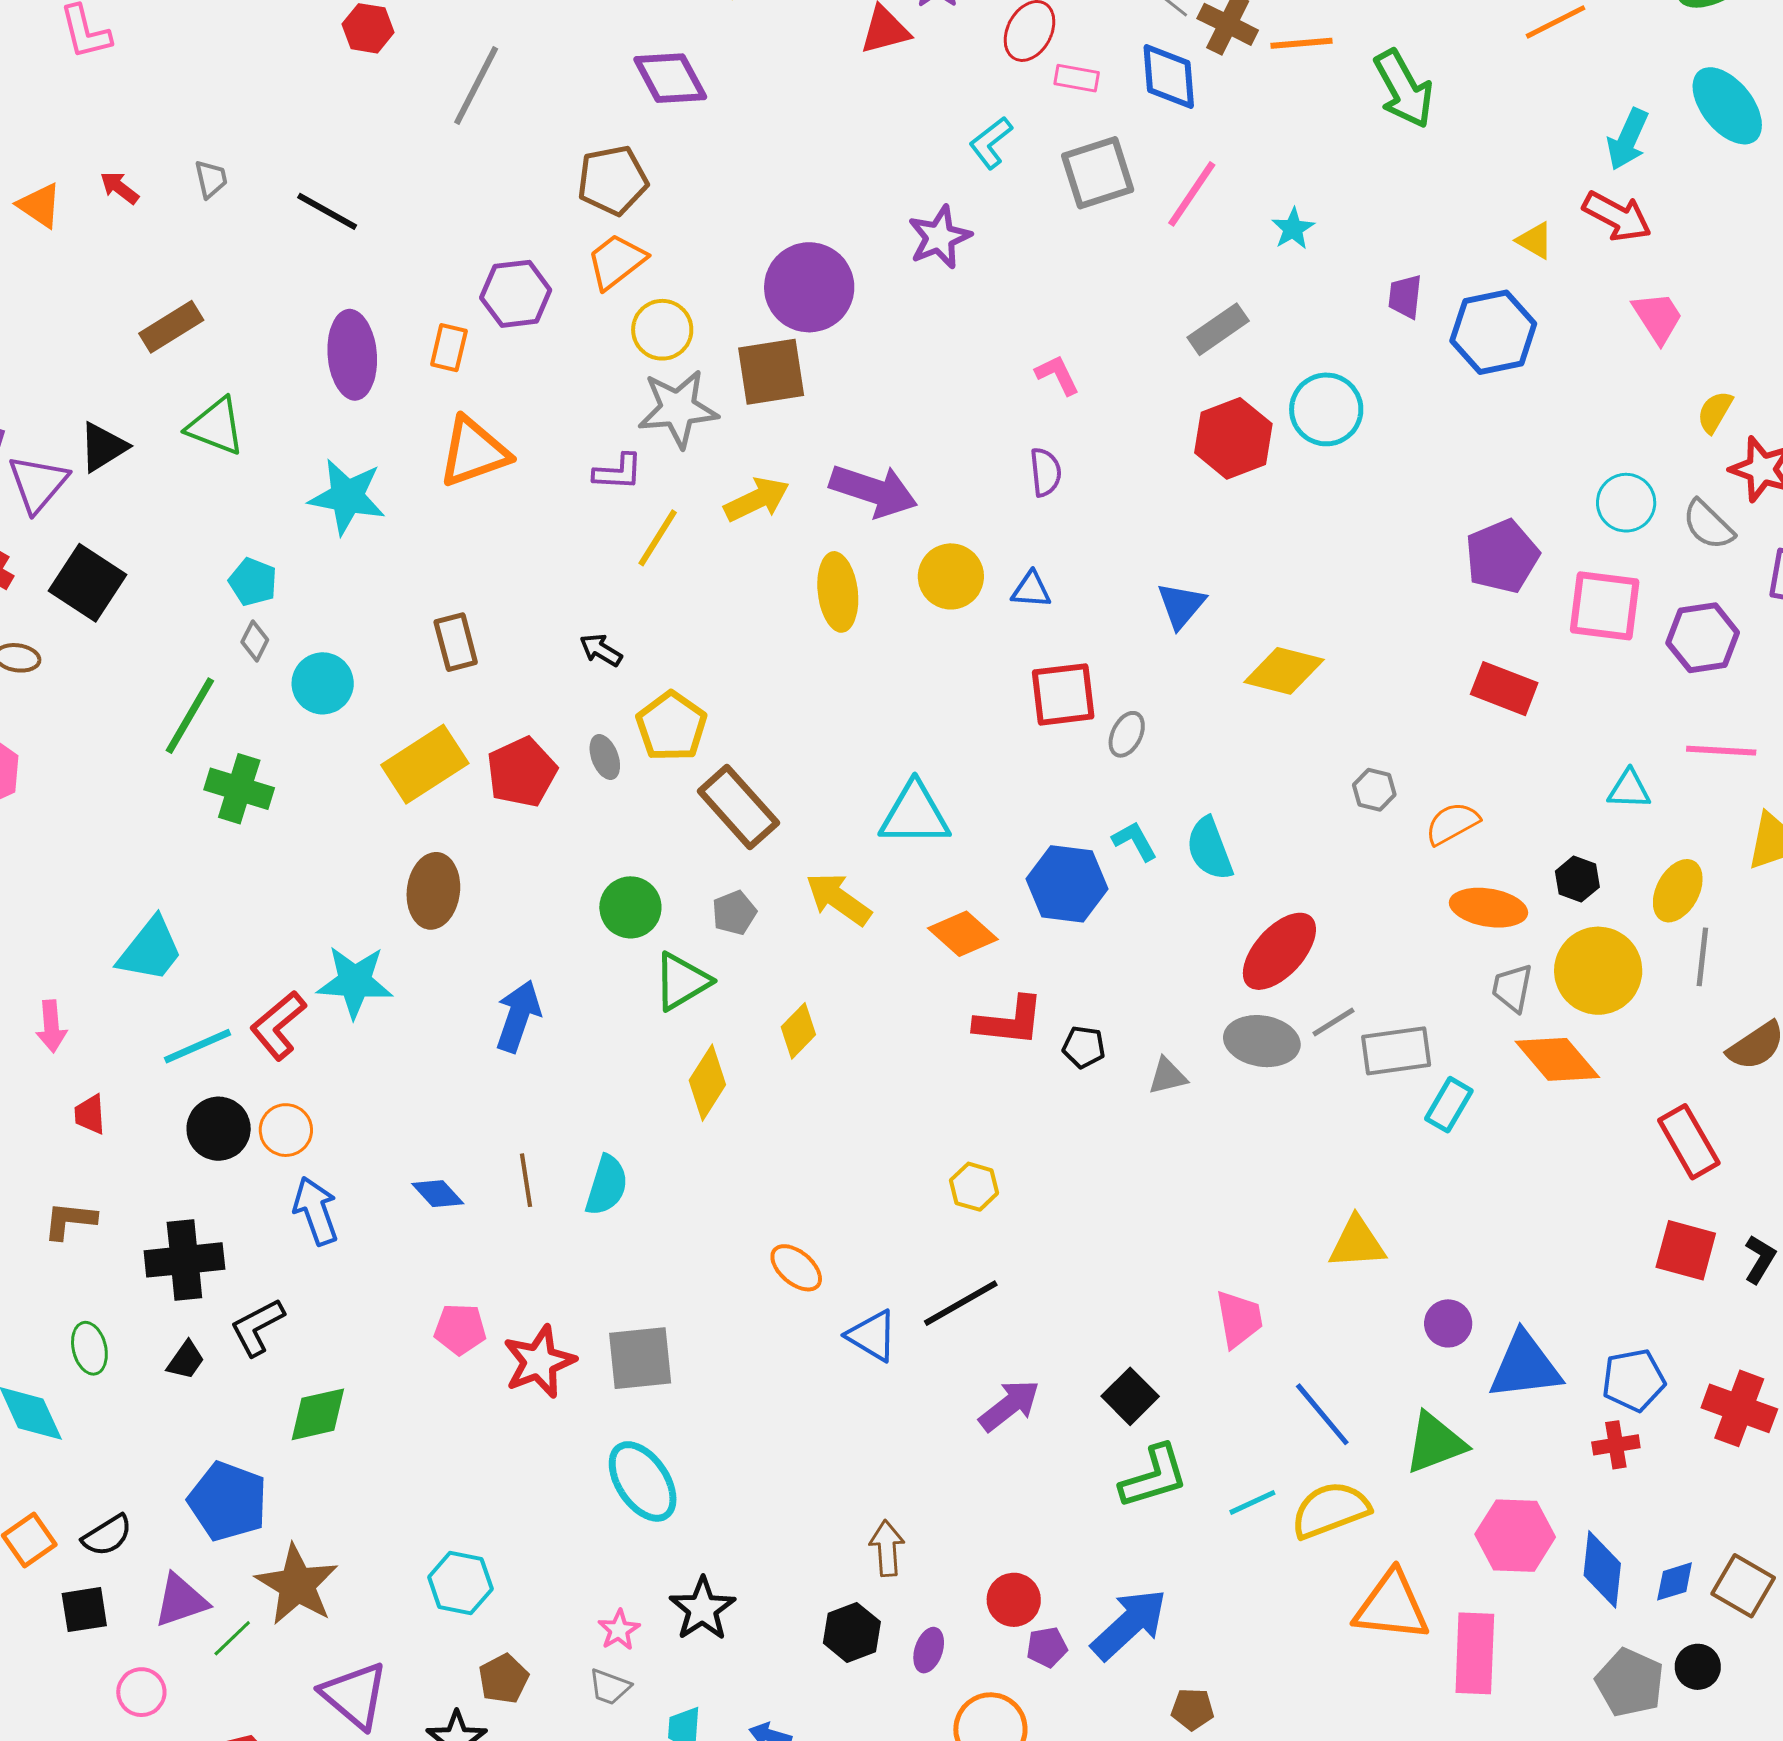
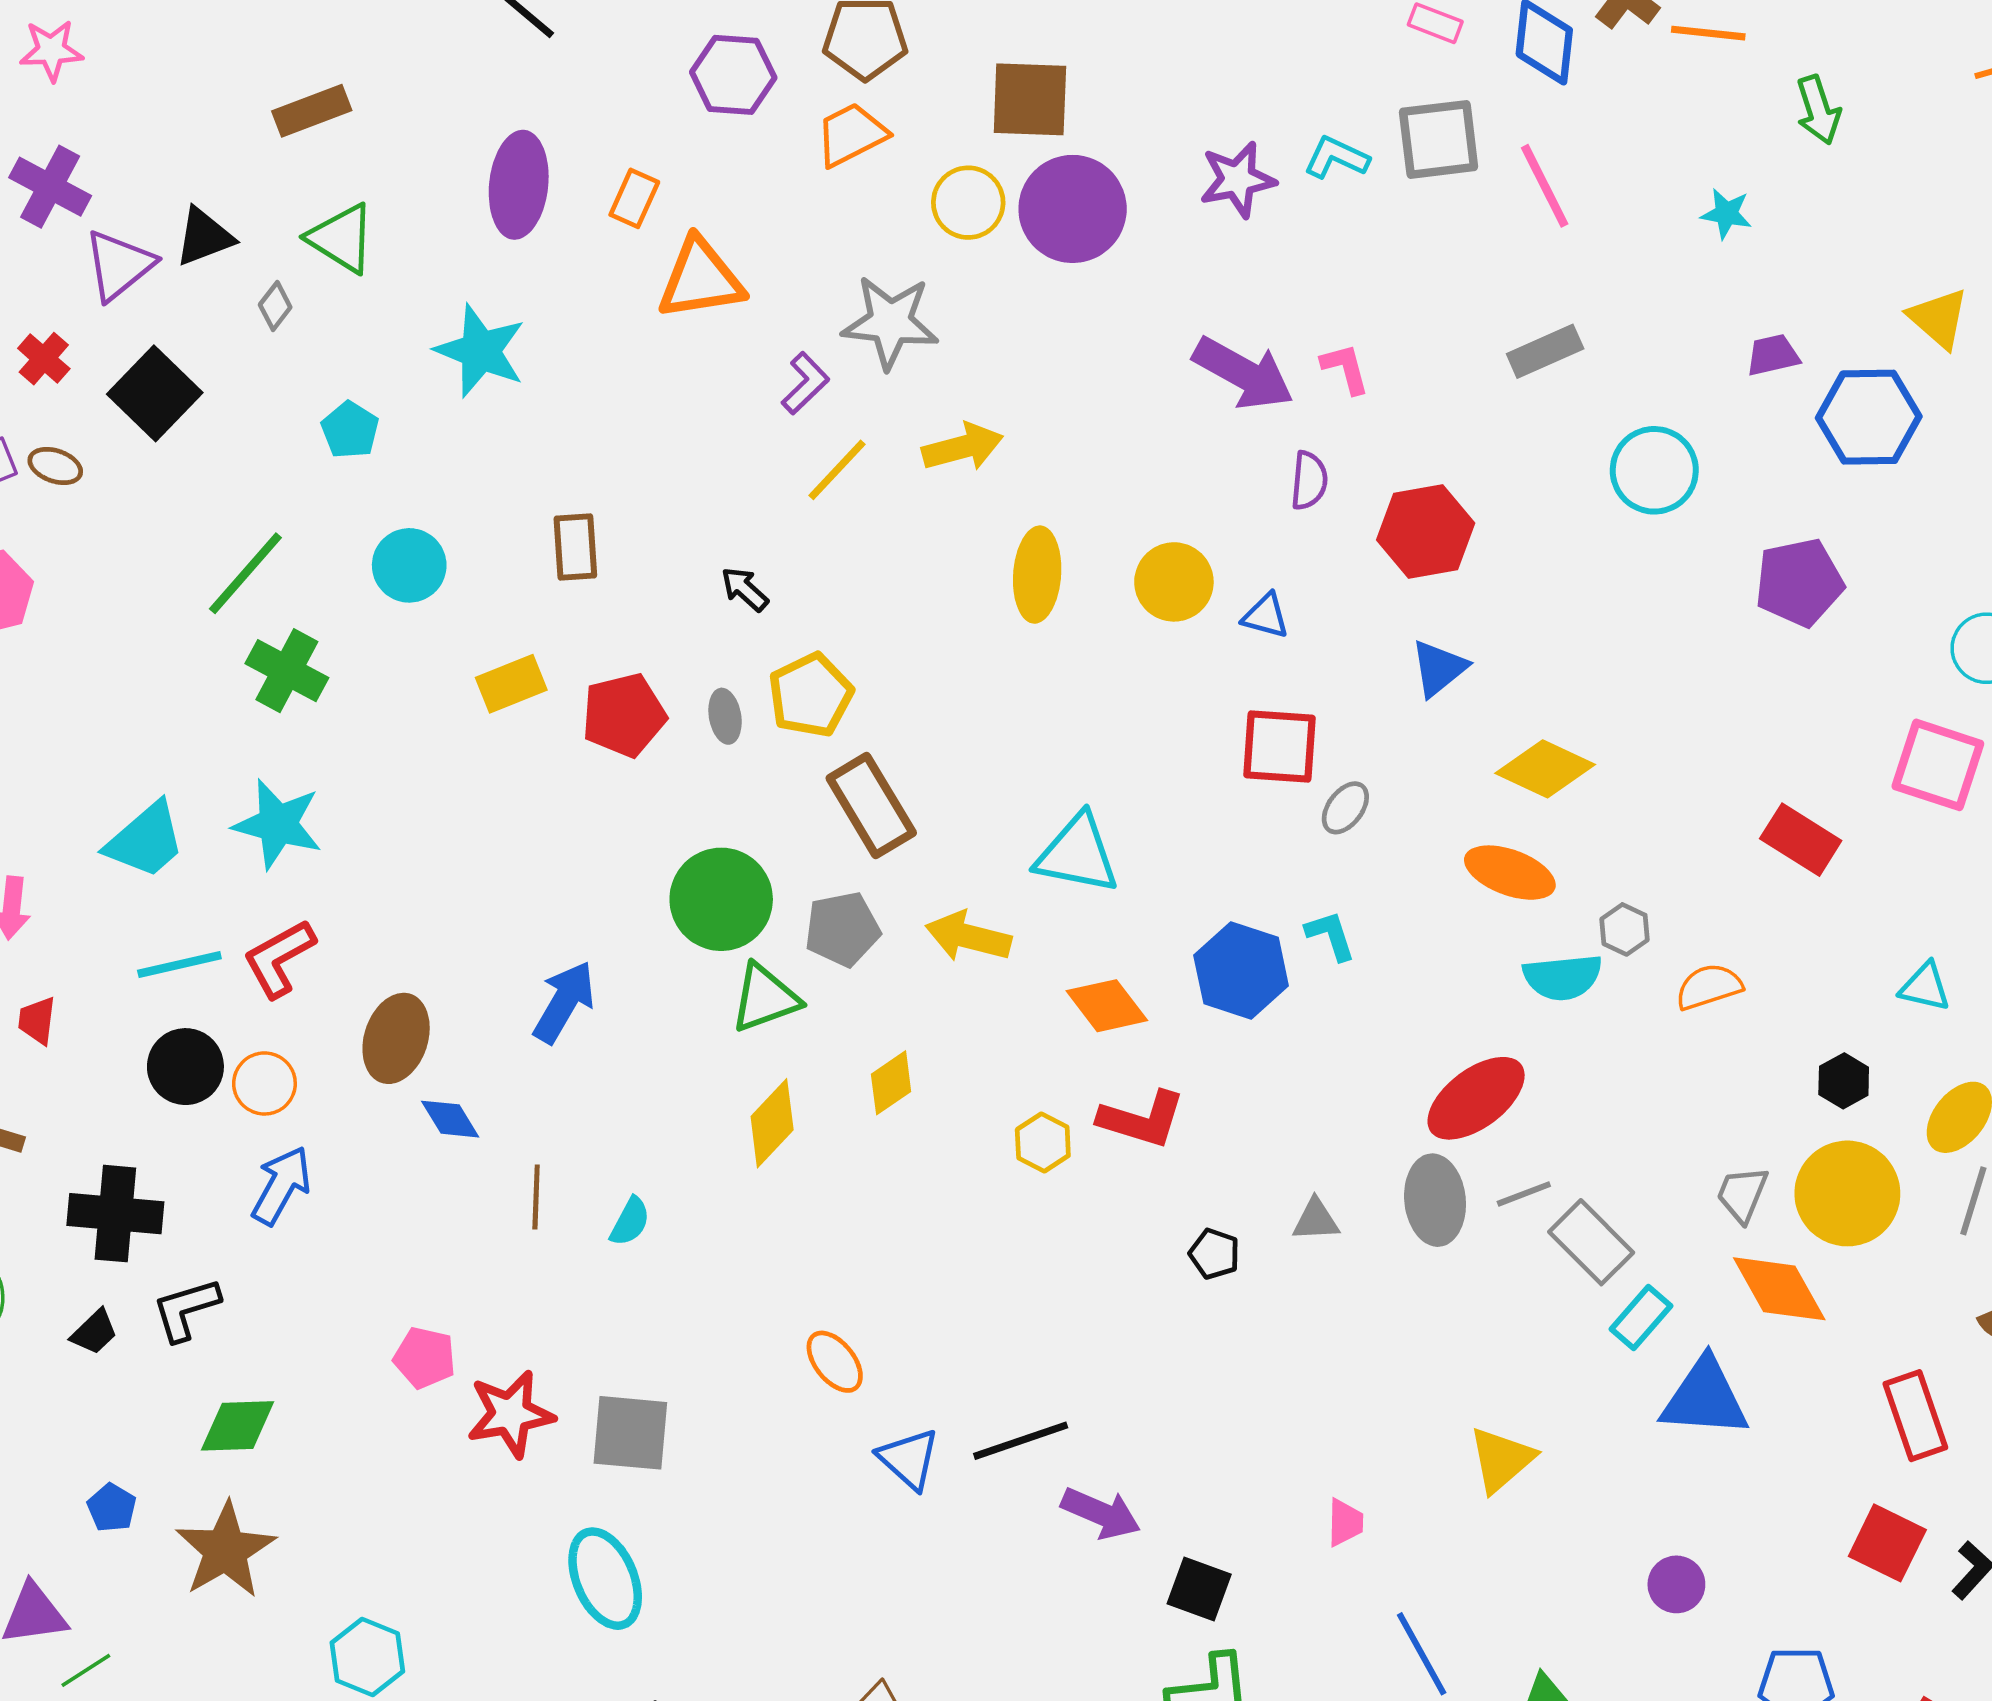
green arrow: (1404, 89) -> (1818, 110), size x0.7
cyan L-shape: (991, 143) -> (1336, 157), moved, turned 52
pink line: (1192, 194) -> (1545, 186), turned -72
cyan star: (1293, 229) -> (1726, 214), moved, turned 30
yellow triangle: (1535, 240) -> (1938, 318), size x1.4
purple hexagon: (516, 294) -> (733, 75), moved
purple trapezoid: (1405, 296) -> (1773, 355), turned 60
yellow circle: (662, 330) -> (968, 203), moved
brown square: (771, 372) -> (1030, 99), moved
red hexagon: (1233, 438) -> (1426, 532), moved
orange triangle: (474, 452) -> (701, 279), moved
purple L-shape: (618, 472) -> (805, 383), turned -58
purple arrow: (873, 491) -> (1243, 373), moved
purple pentagon: (1502, 556) -> (1799, 582), moved
gray diamond: (255, 641) -> (275, 306), moved
yellow rectangle: (425, 764) -> (511, 684), size x0.7
cyan semicircle: (1210, 849) -> (1563, 977), moved, turned -86
brown ellipse: (433, 891) -> (396, 1038), moved
yellow arrow: (838, 899) -> (968, 937), turned -32
green circle: (630, 907) -> (721, 899), size x1.4
orange ellipse: (1488, 908) -> (1510, 873), moved
gray pentagon: (734, 913) -> (842, 929), size x1.4
cyan star: (355, 982) -> (278, 824), moved
gray ellipse: (1262, 1041) -> (1435, 1200), turned 64
black pentagon: (1084, 1047) -> (1214, 1254), moved
gray rectangle: (1396, 1051) -> (1591, 1242), turned 42
cyan semicircle: (607, 1185) -> (630, 1222), size x0.7
yellow hexagon: (974, 1187) -> (1043, 1143), moved
blue diamond: (438, 1194) -> (450, 1119), moved
blue arrow: (316, 1211) -> (281, 1185), turned 38
yellow triangle: (1357, 1243) -> (1501, 1460), turned -48
pink trapezoid: (1239, 1319) -> (1345, 1522), size x0.7
purple circle: (1448, 1323) -> (1676, 1584), moved
blue triangle: (1525, 1366) -> (1705, 1398), moved
black square: (1130, 1396) -> (1199, 1589), turned -36
purple arrow: (1009, 1405) -> (1101, 1513), moved, turned 50
blue pentagon: (228, 1501) -> (112, 1508), size x0.5
brown star: (297, 1585) -> (225, 1550), moved

